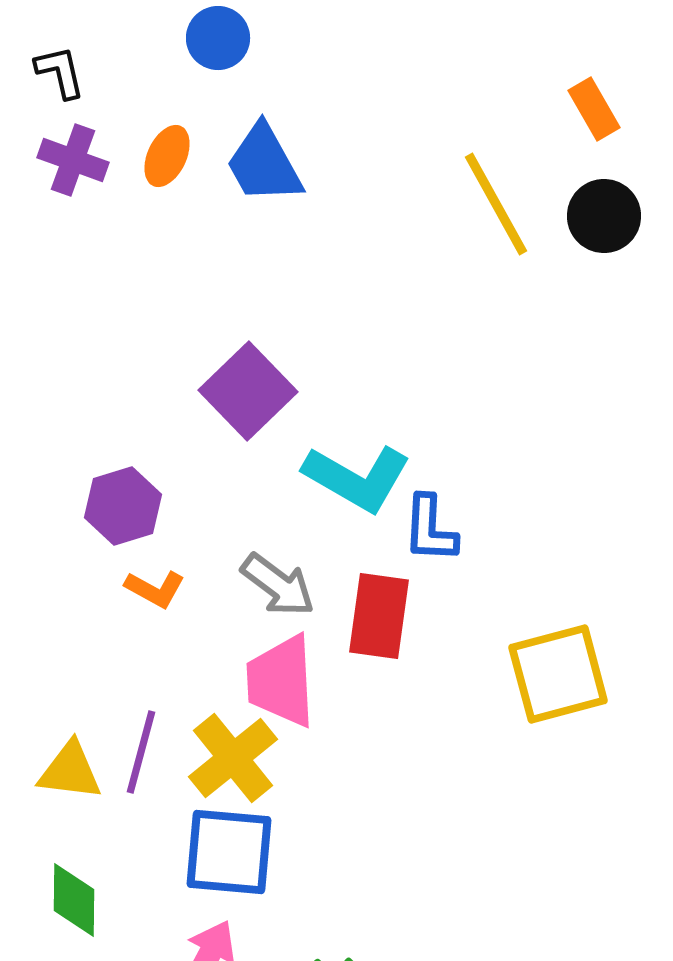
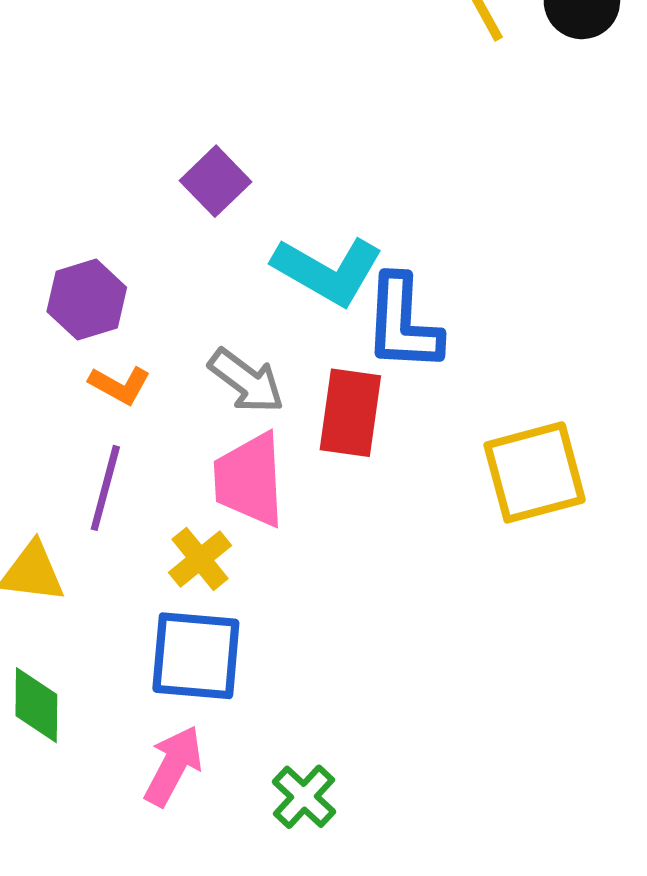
purple square: (248, 391) -> (215, 181), size x0.7
blue L-shape: (430, 529) -> (403, 323), size x1.4
purple line: (141, 752) -> (105, 488), moved
yellow cross: (233, 758) -> (200, 559), size x0.7

